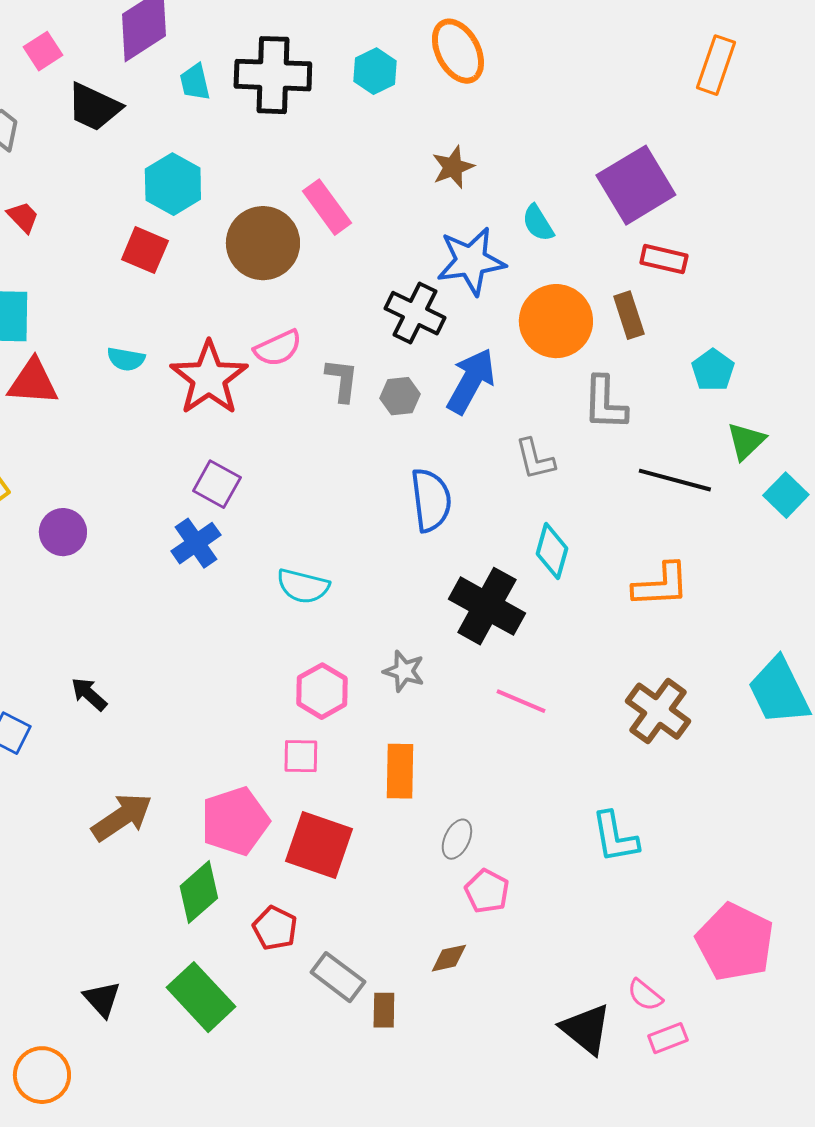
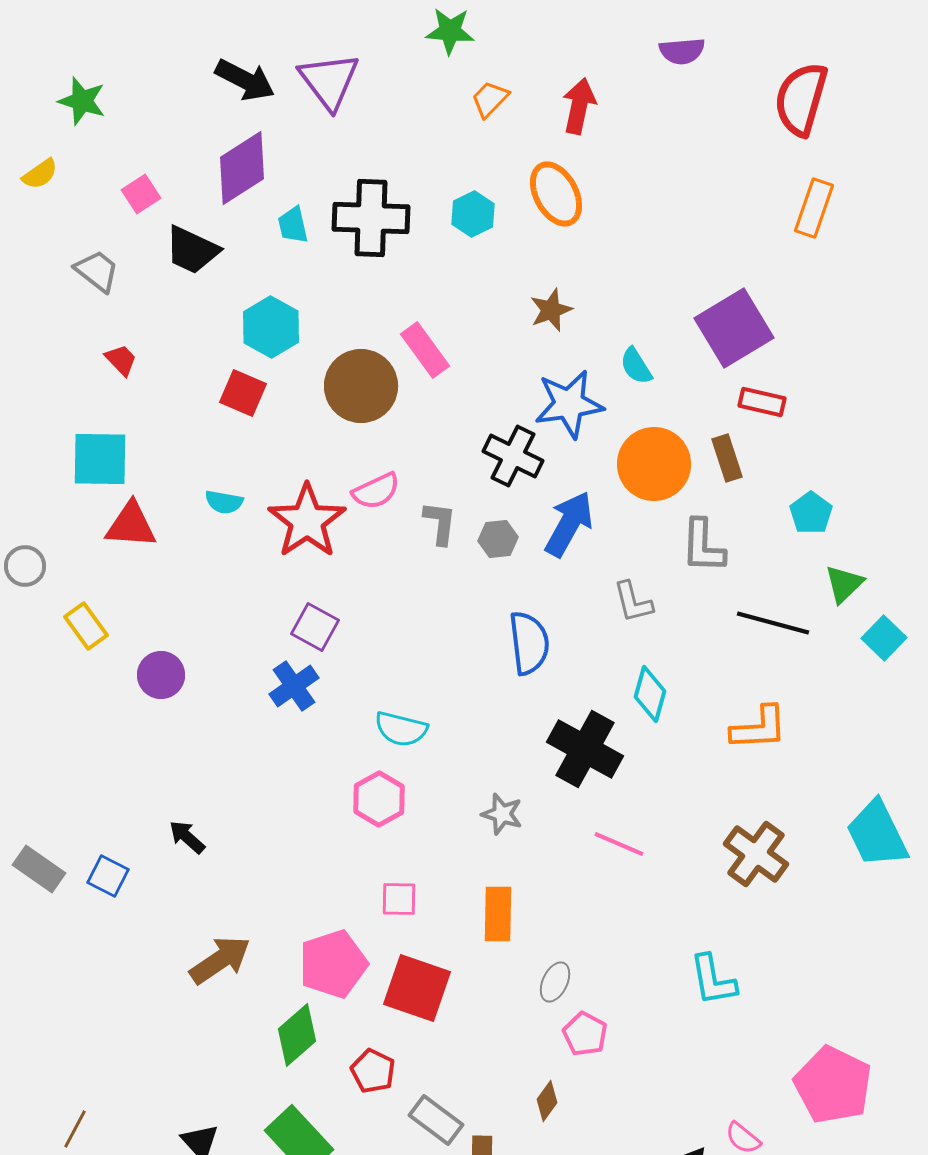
pink hexagon: (322, 691) -> (379, 799), moved
brown diamond: (449, 958) -> (547, 1101), turned -42

